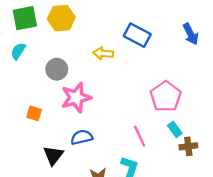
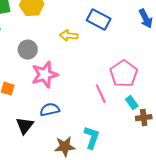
pink line: (140, 136) -> (101, 94), moved

